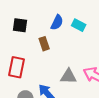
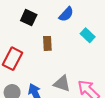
blue semicircle: (57, 22) -> (66, 14), moved

